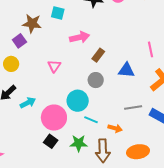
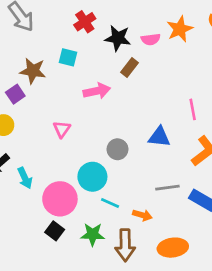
brown rectangle: (98, 55) -> (130, 67), moved
cyan arrow: (28, 103) -> (25, 178), turned 91

